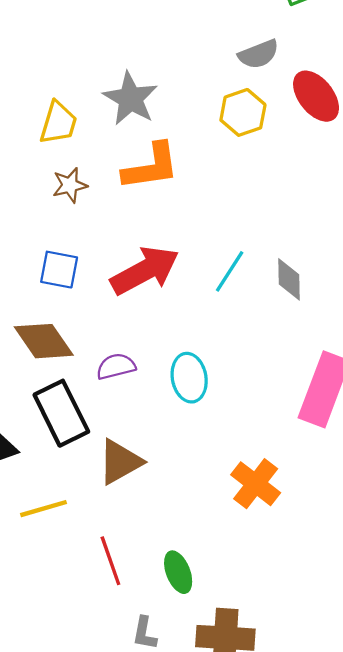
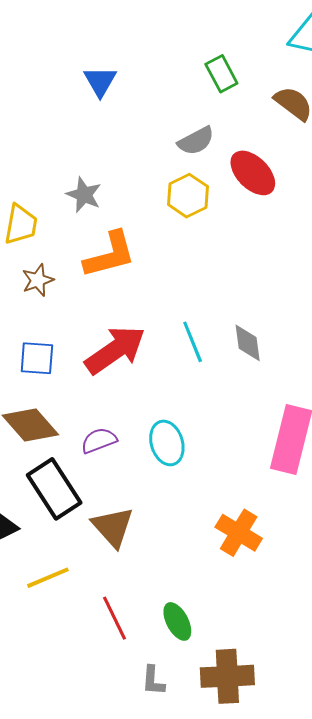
gray star: (130, 99) -> (84, 195), size x0.7
cyan line: (230, 271) -> (193, 342), turned -48
brown triangle: (120, 462) -> (113, 527), turned -36

